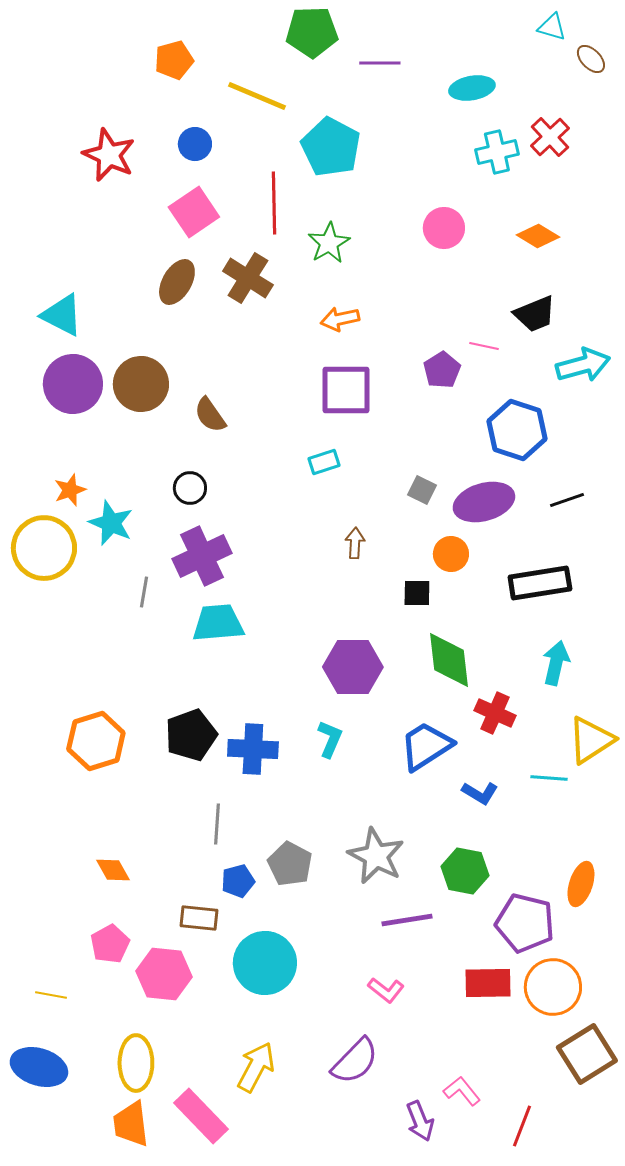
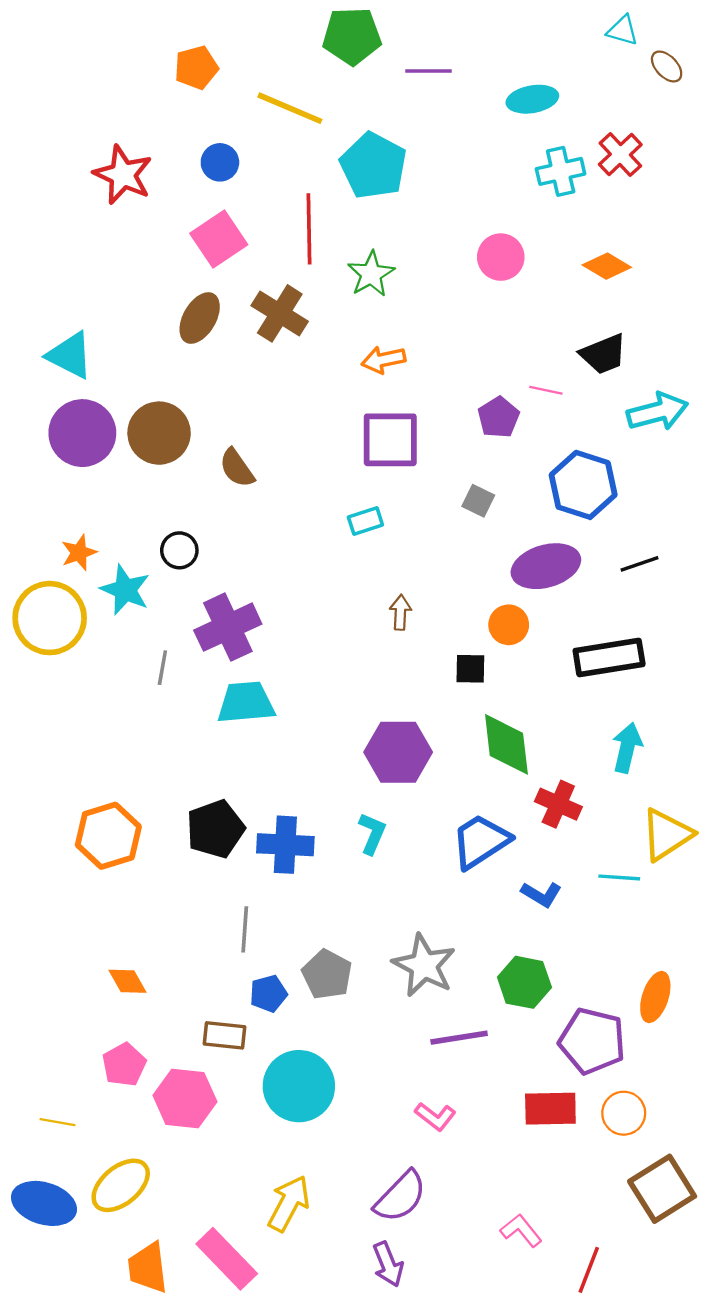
black circle: (190, 488) -> (179, 550), moved
gray square: (422, 490) -> (478, 501), moved
orange circle: (553, 987) -> (624, 1113), size x0.7
yellow ellipse: (136, 1063) -> (121, 1185), moved, turned 50
purple arrow: (420, 1121) -> (388, 1264), moved

